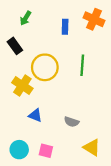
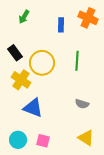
black rectangle: (15, 46) -> (15, 53), moved
blue triangle: (35, 115) -> (33, 108), size x1.5
gray semicircle: (72, 122) -> (82, 104), moved

